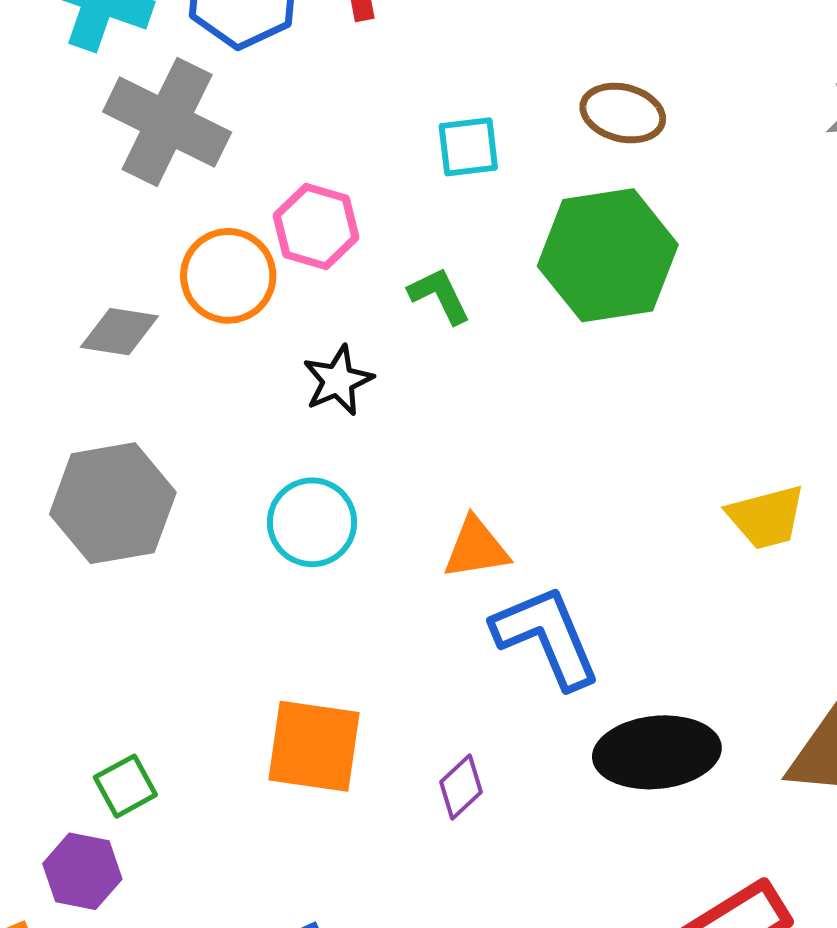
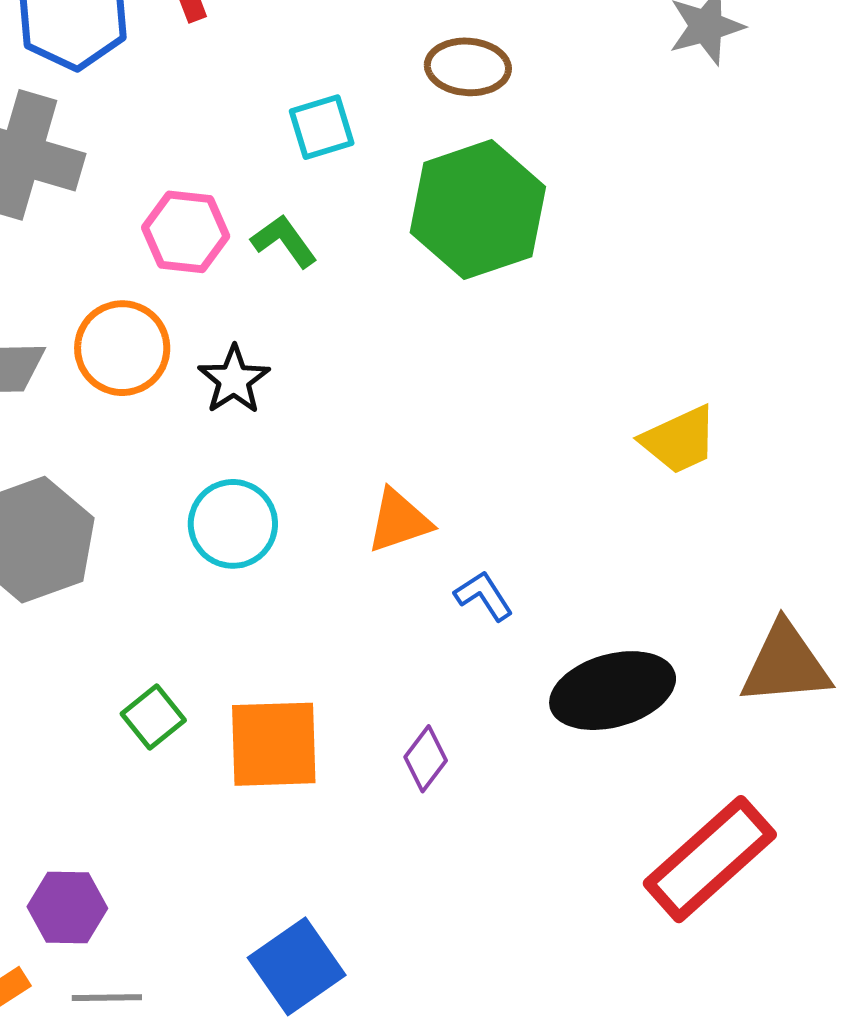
orange circle: (228, 276) -> (122, 348), moved
green L-shape: (439, 296) -> (284, 241), moved
blue L-shape: (547, 637) -> (484, 596), size x0.5
green square: (125, 786) -> (153, 717), moved

